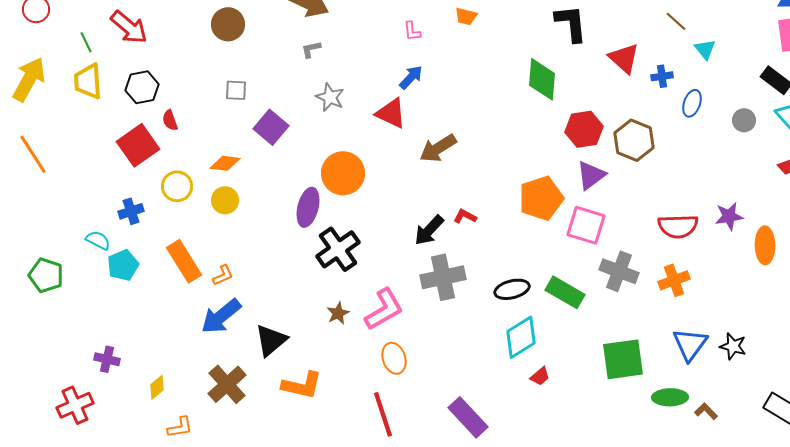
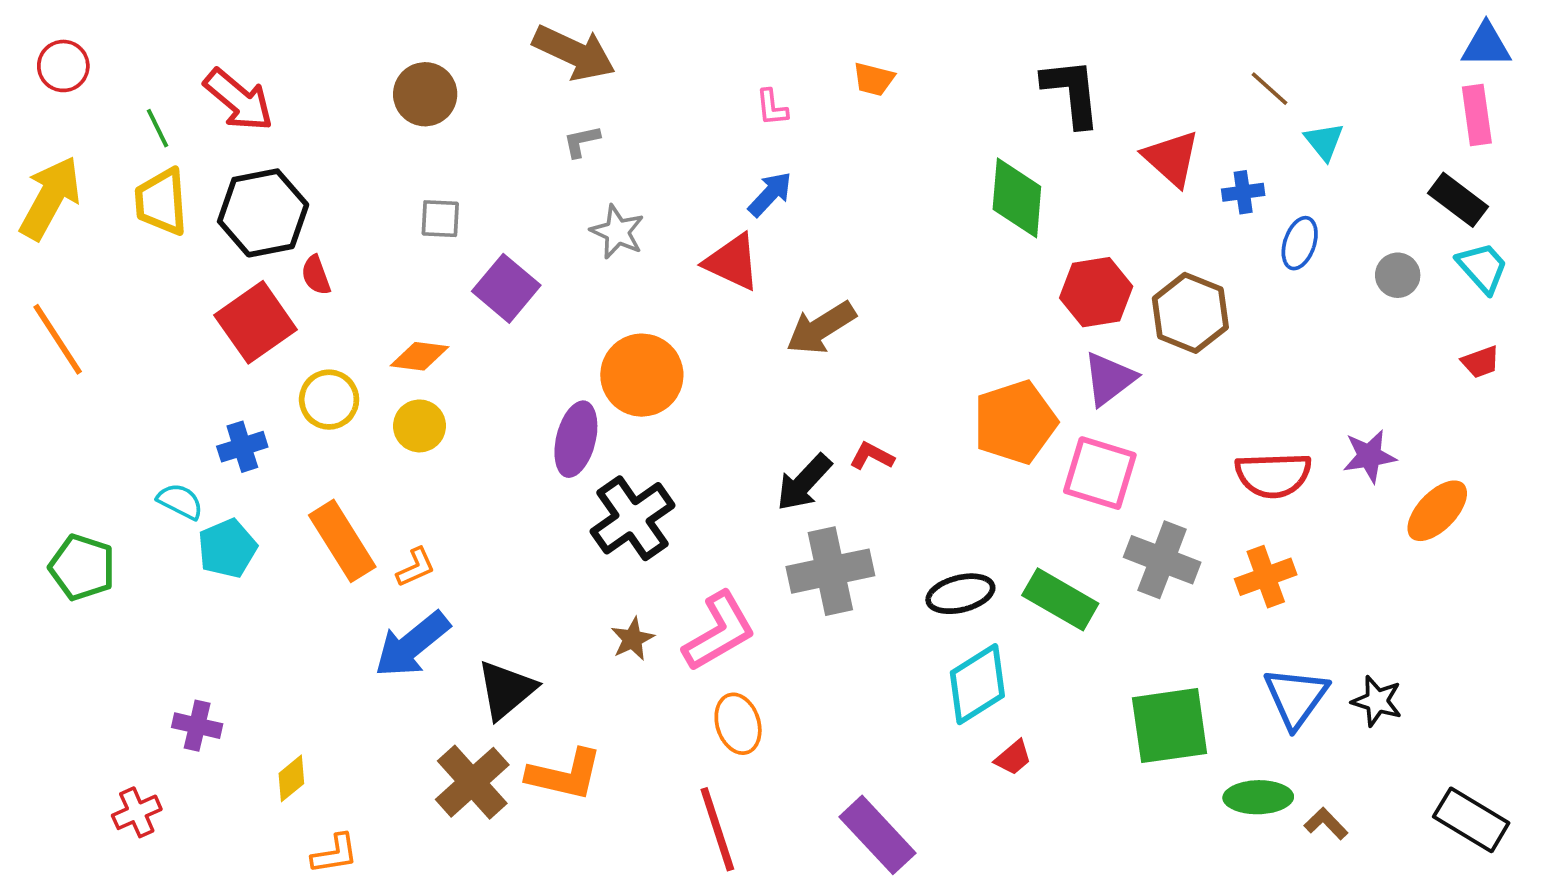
black hexagon: (142, 87) -> (263, 213), size x1.4
orange ellipse: (765, 245) -> (1437, 511), turned 45
brown cross: (227, 384) -> (472, 782), moved
red cross: (75, 405) -> (137, 812), size x0.7

